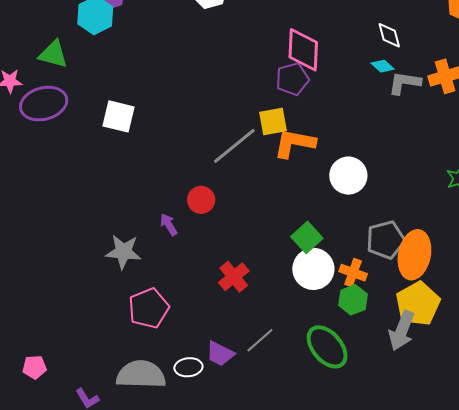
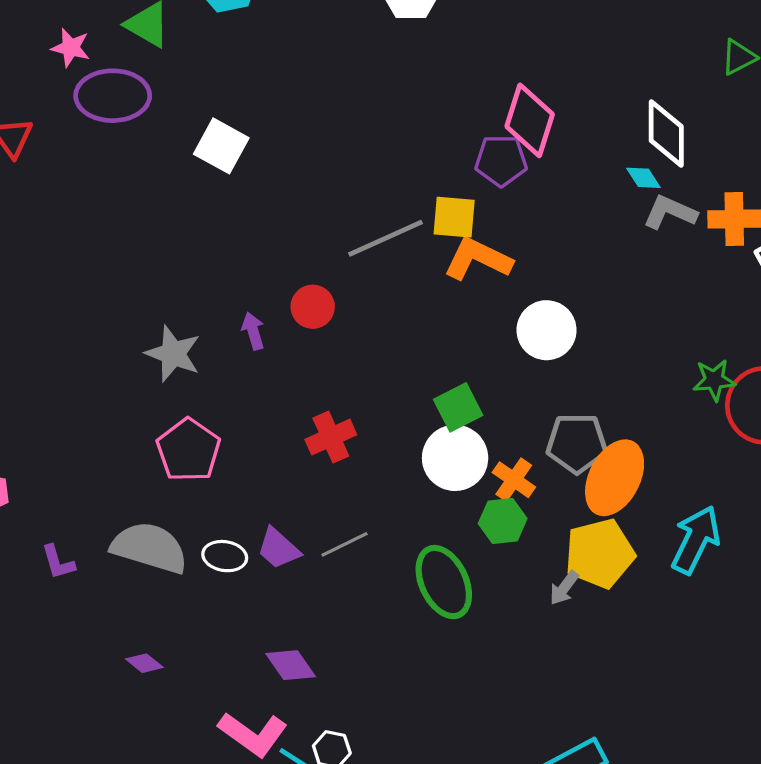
white diamond: (389, 35) -> (666, 134), size x1.5
pink pentagon: (149, 308) -> (189, 450), turned -30
gray arrow: (402, 331) -> (564, 588), size x0.6

